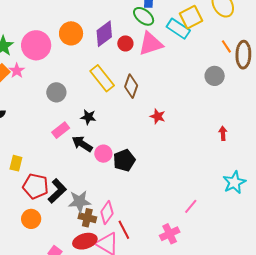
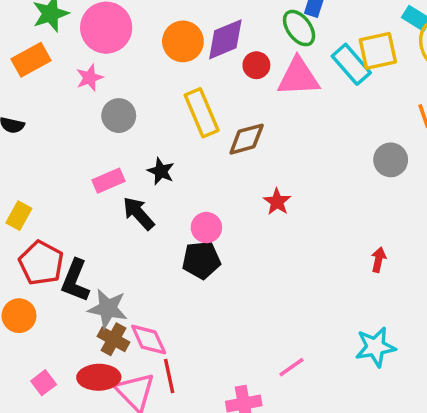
orange circle: (71, 33) -> (183, 41), moved
pink star: (17, 71) -> (90, 78), moved
brown diamond: (131, 86) -> (247, 139), turned 40
pink circle: (103, 154) -> (206, 228), moved
black L-shape: (57, 191) -> (75, 281), turned 140
pink diamond: (107, 213) -> (149, 339), turned -75

